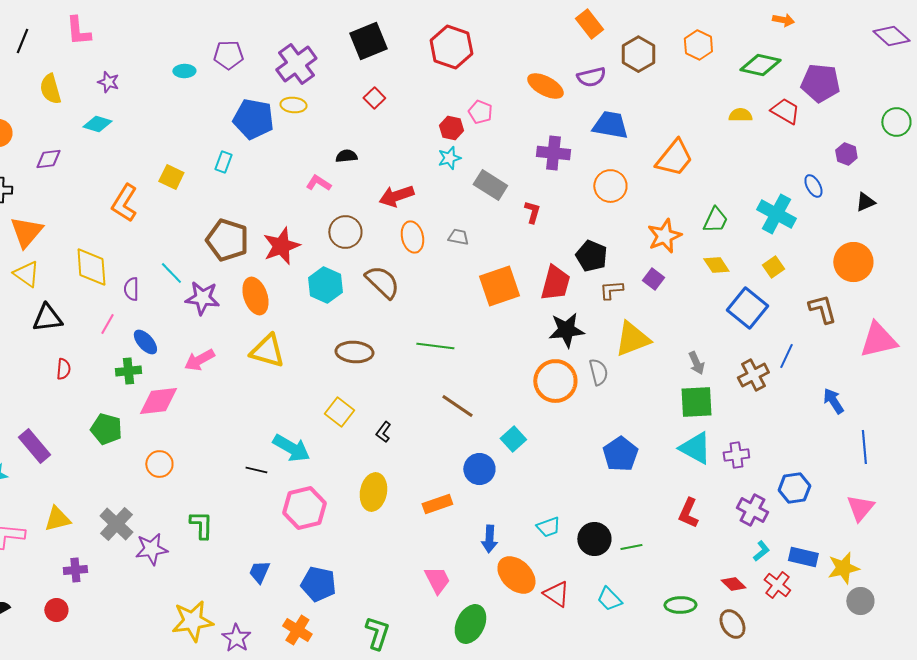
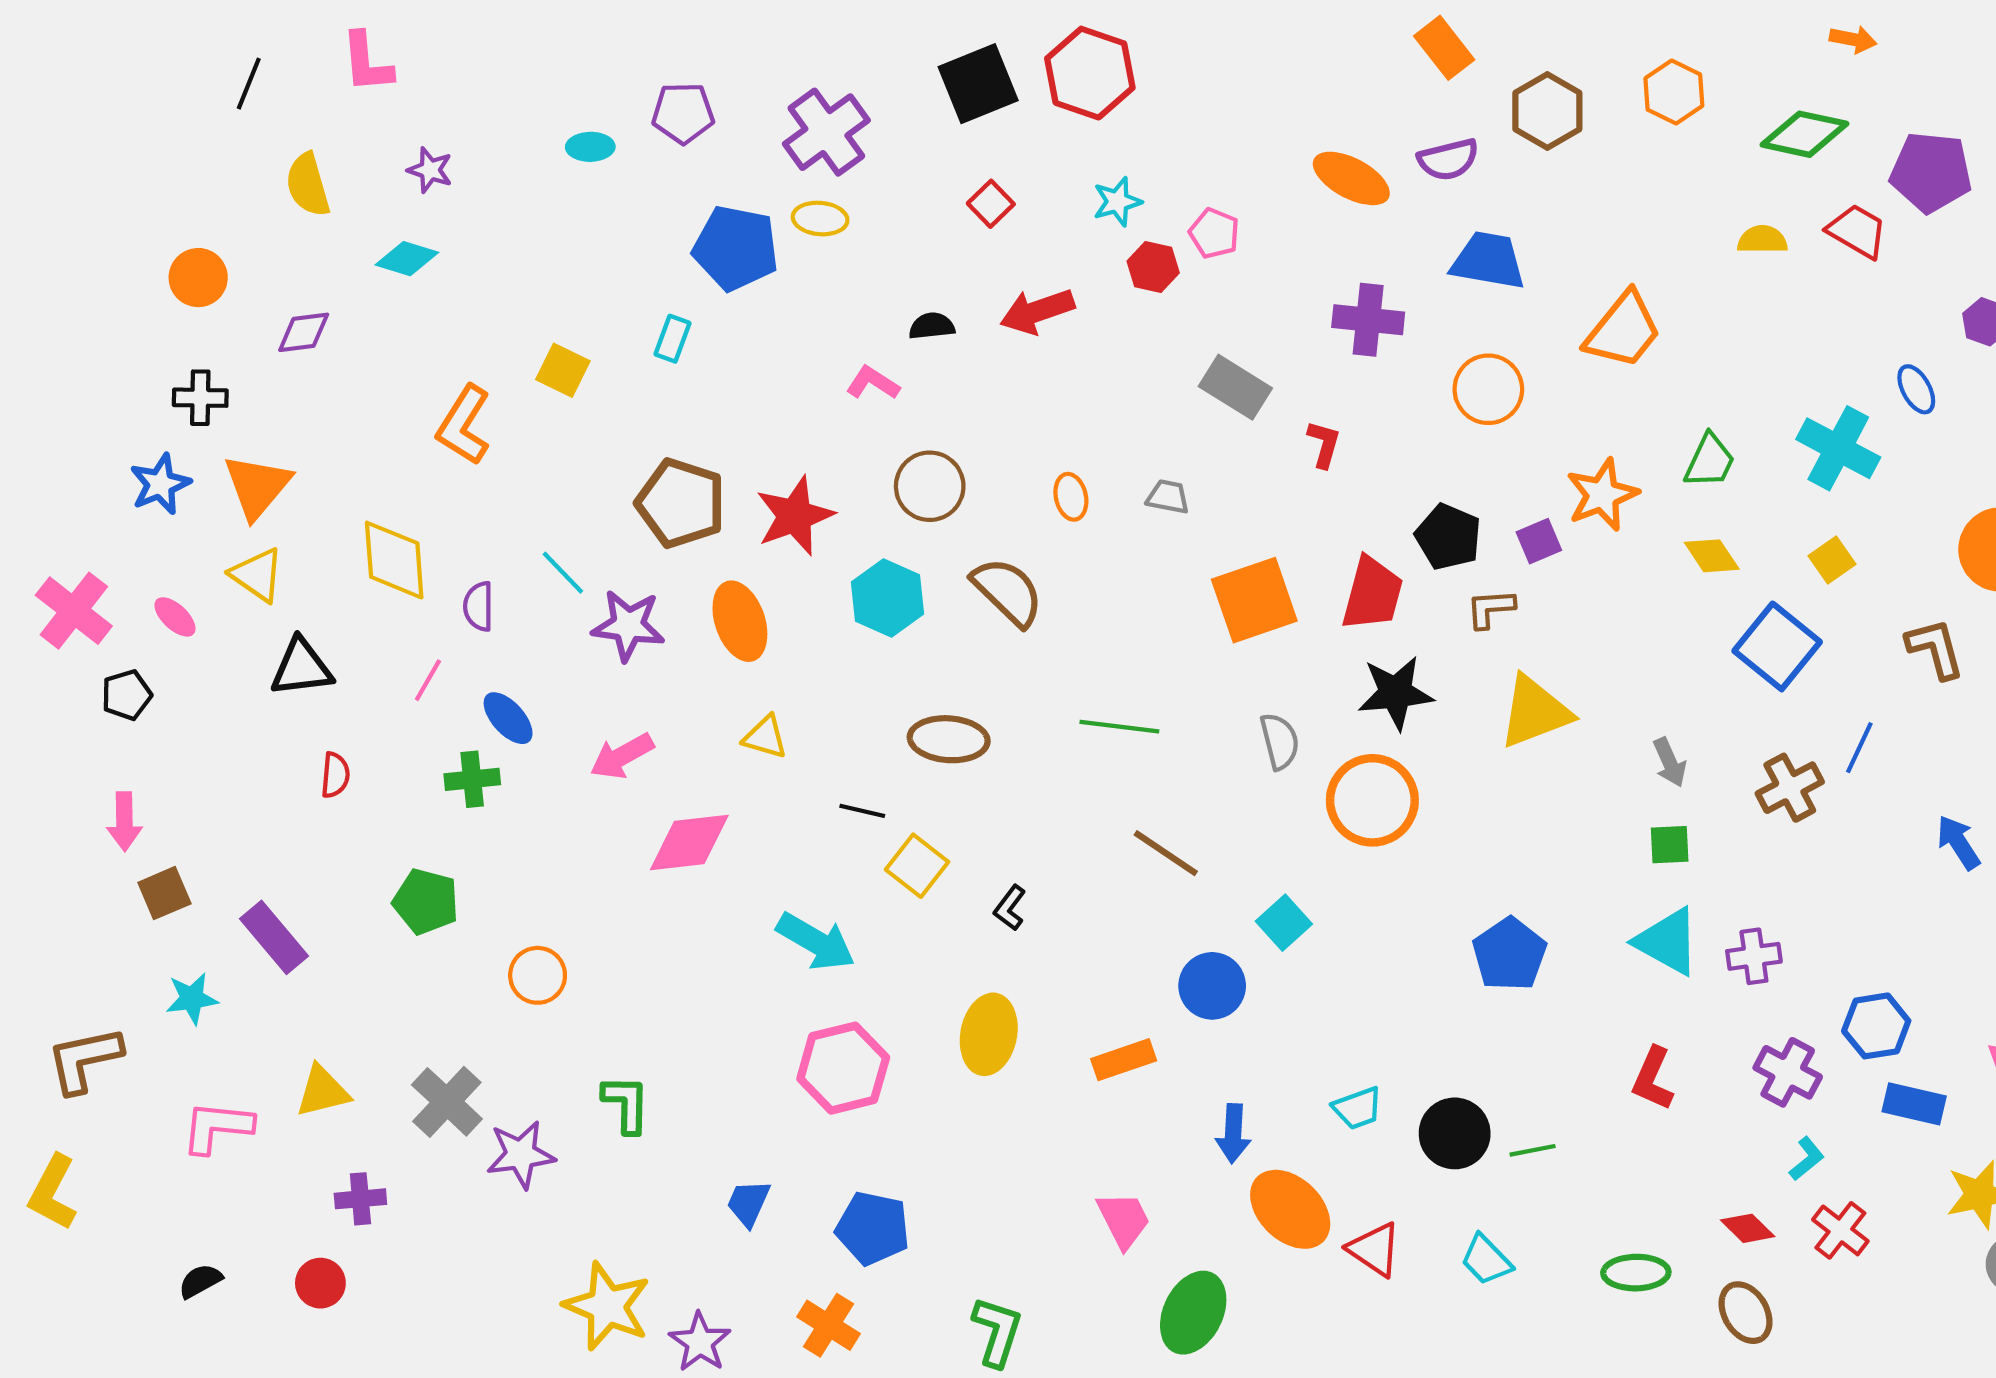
red hexagon: (451, 47) -> (1090, 73), moved
cyan star: (449, 158) -> (1117, 202), moved
red arrow: (396, 196) -> (1037, 311), moved
orange ellipse: (412, 237) -> (1071, 497), size x0.7
purple square: (653, 279) -> (1539, 541), moved, turned 30
yellow triangle: (267, 351) -> (765, 737), size x0.6
gray semicircle: (598, 372) -> (1280, 741), moved
pink diamond: (158, 401) -> (689, 843), moved
green square: (696, 402) -> (1670, 845), size x0.6
black line: (256, 470) -> (862, 811), moved
blue rectangle: (803, 557) -> (1914, 1104), moved
yellow star: (192, 621) -> (607, 1306), turned 30

